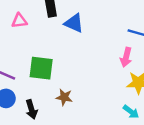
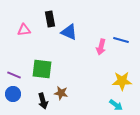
pink arrow: (126, 57) -> (101, 47), moved
black arrow: (31, 109) -> (43, 101), moved

